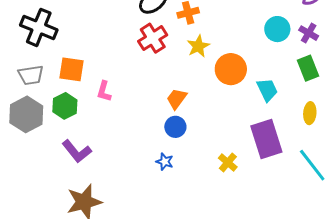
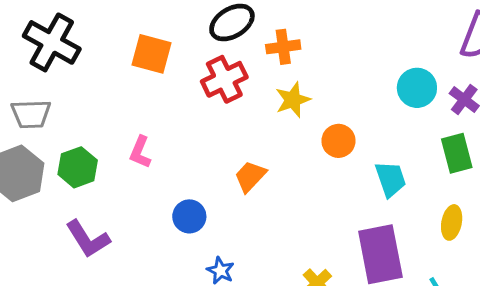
orange square: (71, 69) -> (152, 54), moved
orange circle: (231, 69) -> (338, 141), size x0.7
blue circle: (175, 127) -> (189, 216), moved

